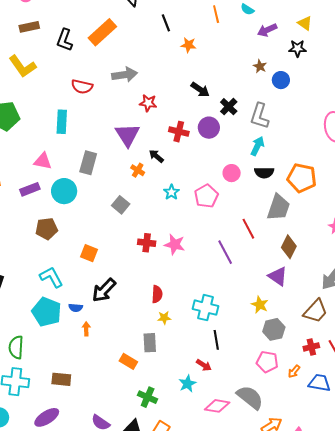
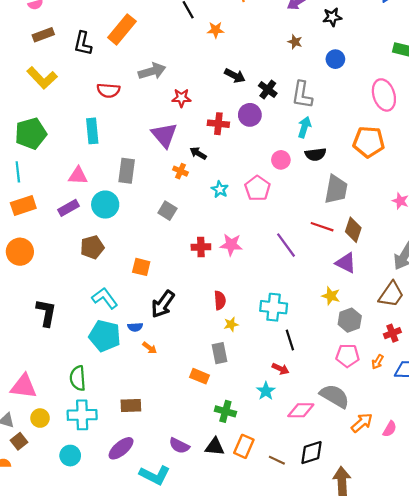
blue circle: (281, 80) -> (335, 59), moved
orange pentagon: (302, 178) -> (369, 142), moved
red line: (248, 229) -> (322, 227), moved, turned -35
orange arrow: (86, 329) -> (150, 348), turned 136

